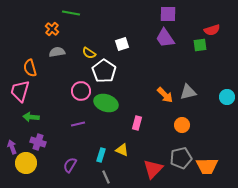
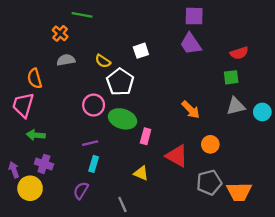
red semicircle: (212, 30) -> (239, 53), moved
green square: (200, 45) -> (231, 77), moved
gray triangle: (188, 92) -> (236, 106), moved
pink rectangle: (137, 123) -> (146, 136), moved
cyan rectangle: (101, 155) -> (94, 164), moved
red triangle: (153, 169) -> (177, 156), moved, turned -45

